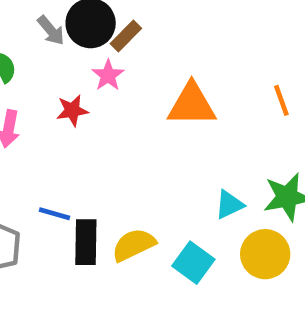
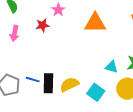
cyan triangle: (229, 205) -> (112, 67), turned 40
blue line: (55, 214) -> (33, 80), moved

